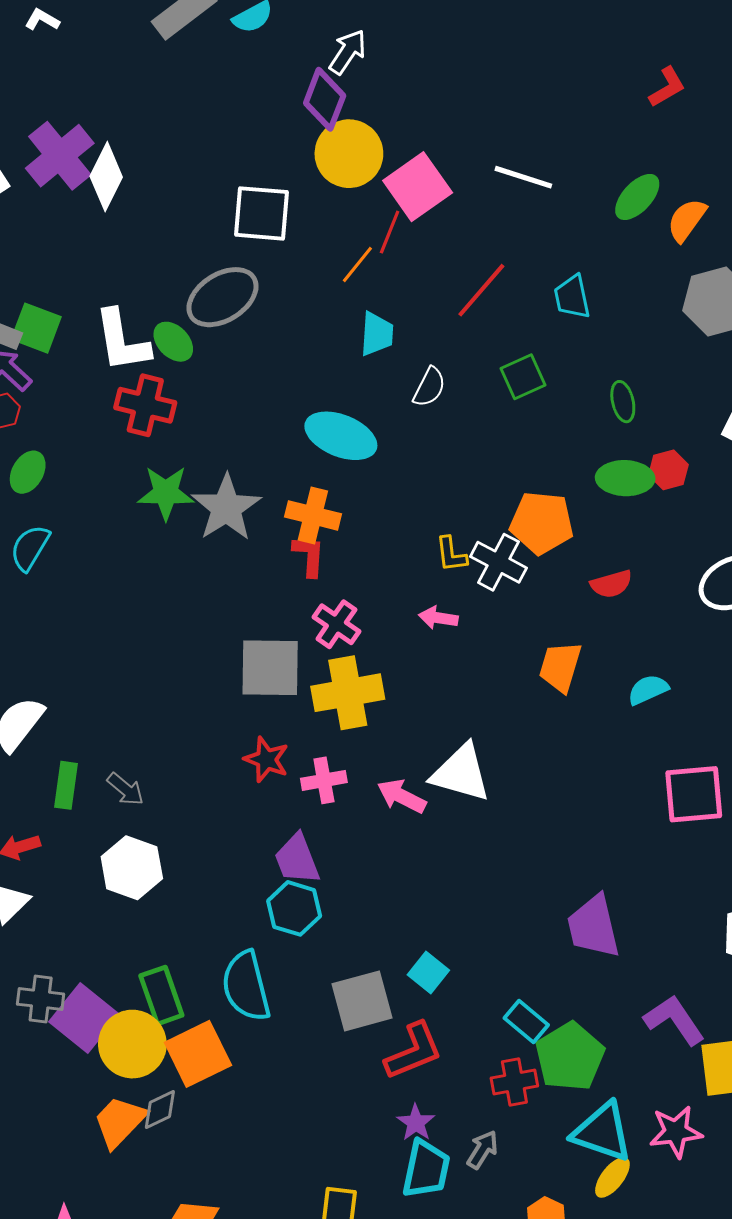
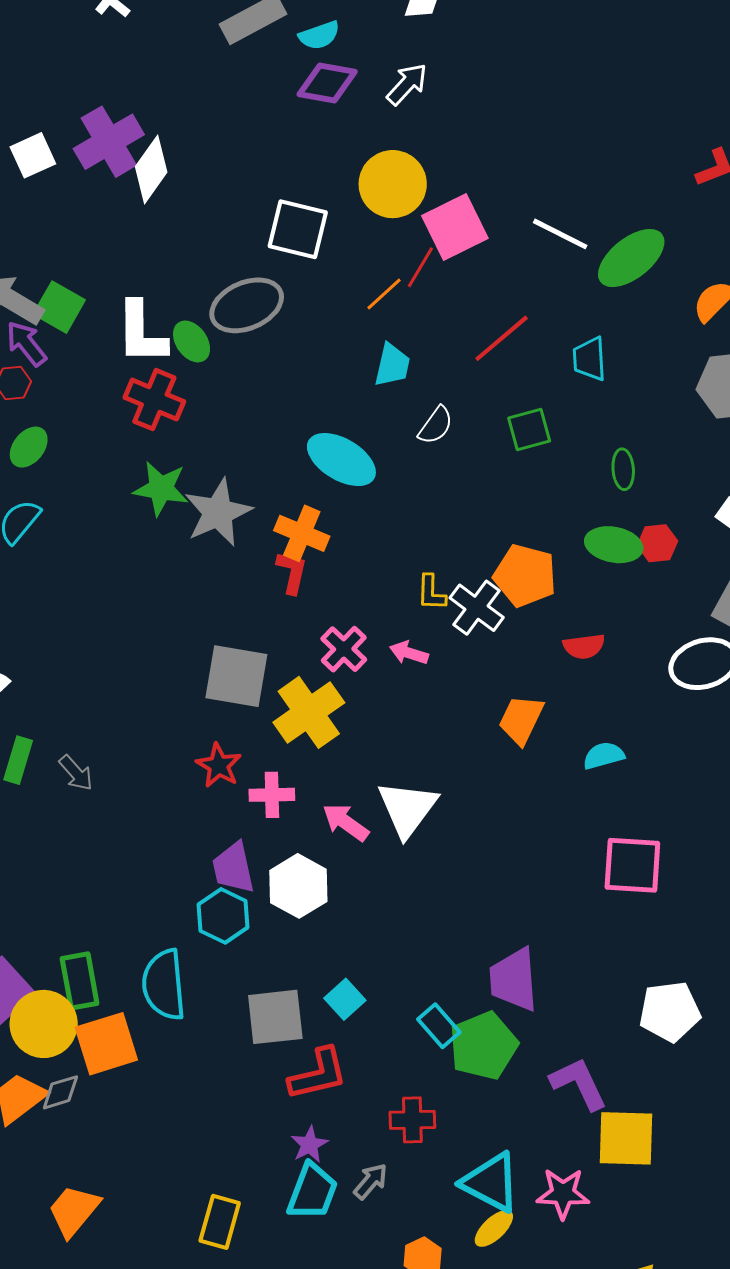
purple diamond: (325, 99) -> (327, 83), moved, turned 70
green ellipse: (637, 197) -> (631, 258), moved, size x1.4
pink cross: (336, 624) -> (344, 649), moved
yellow cross: (348, 693) -> (309, 712), turned -34
white triangle: (461, 773) -> (407, 809), turned 42
white hexagon: (132, 868) -> (298, 886), moved
cyan rectangle: (526, 1022) -> (439, 1026), moved
green pentagon: (570, 1057) -> (483, 1046), moved

